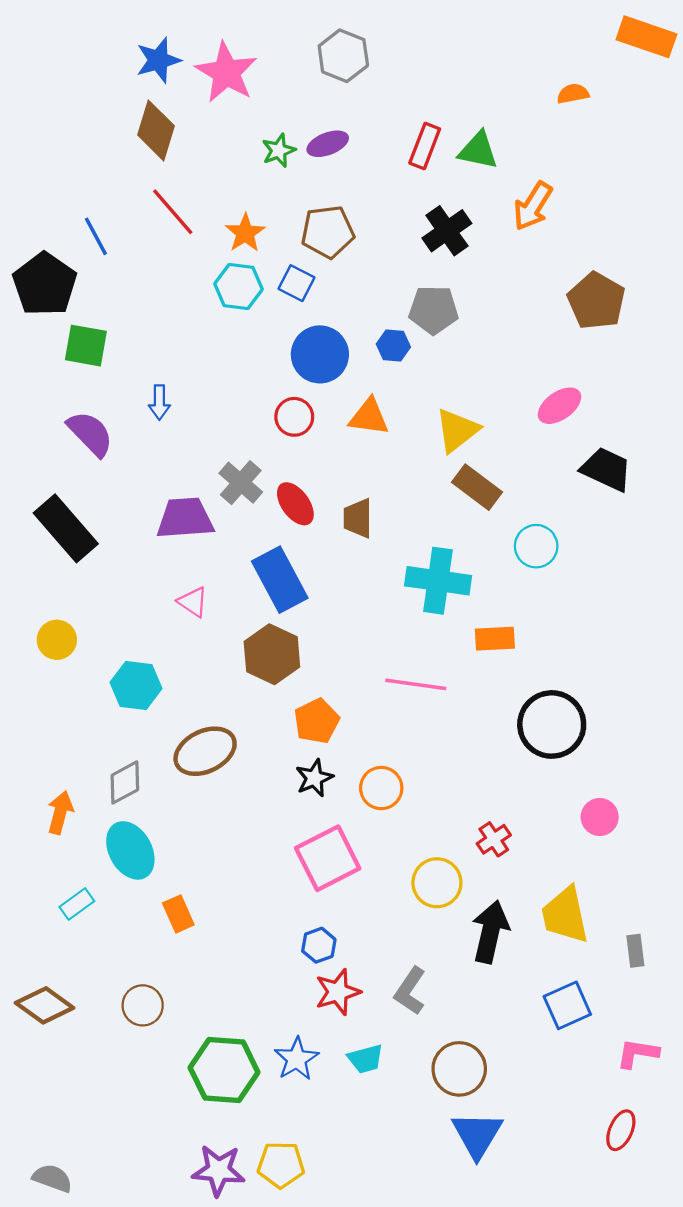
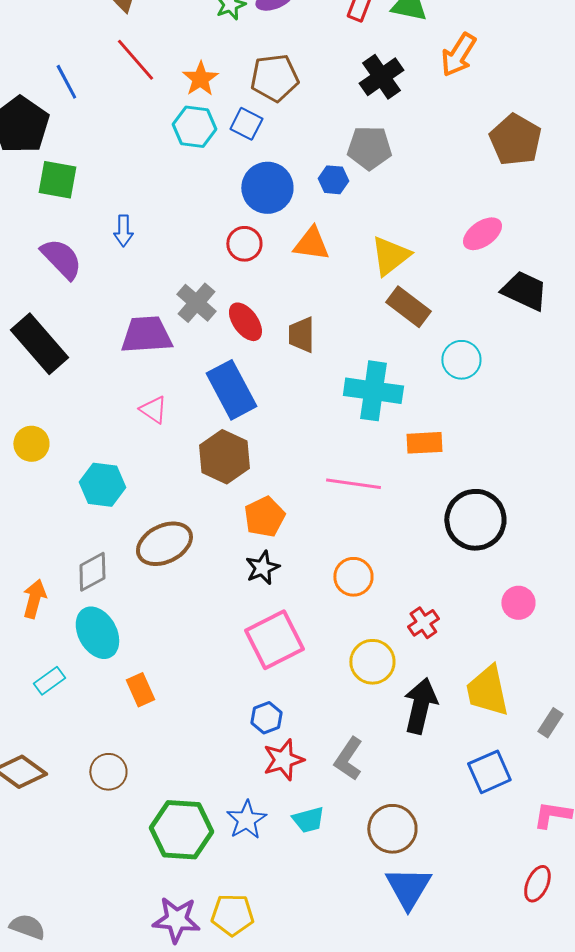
orange circle: (381, 788) -> (353, 577), moved
gray rectangle: (635, 951) -> (550, 723), turned 40

